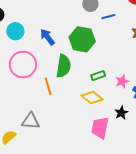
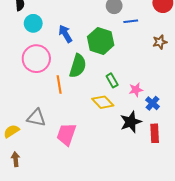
green rectangle: (98, 76) -> (112, 80), turned 72
black star: (121, 113) -> (131, 122), size x1.5
pink trapezoid: (100, 128) -> (66, 134), moved

